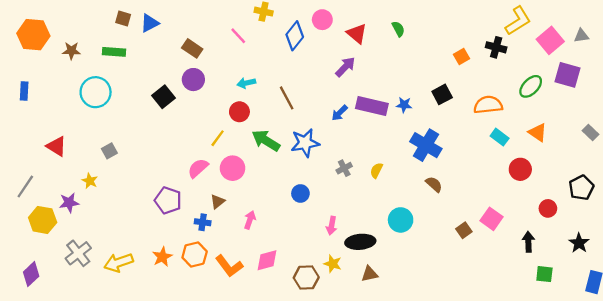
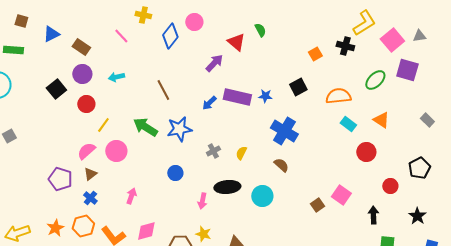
blue triangle: (150, 23) -> (51, 34), moved
red triangle: (357, 33) -> (236, 42), moved
cyan arrow: (246, 83) -> (116, 77), moved
red circle: (239, 112) -> (86, 104), moved
brown semicircle: (434, 184) -> (281, 165), moved
brown triangle: (218, 202) -> (90, 174), moved
blue cross: (203, 222) -> (90, 198), turned 32
black ellipse: (360, 242) -> (227, 187), moved

